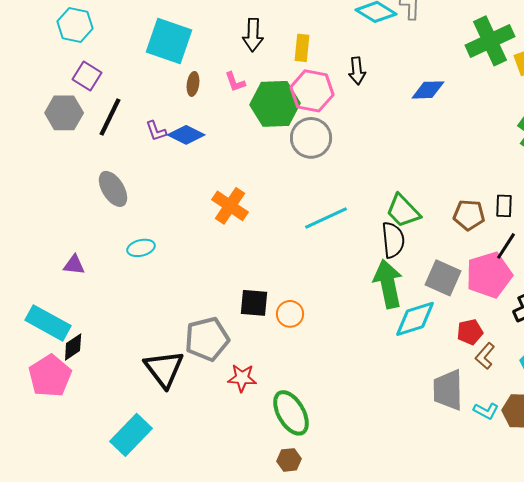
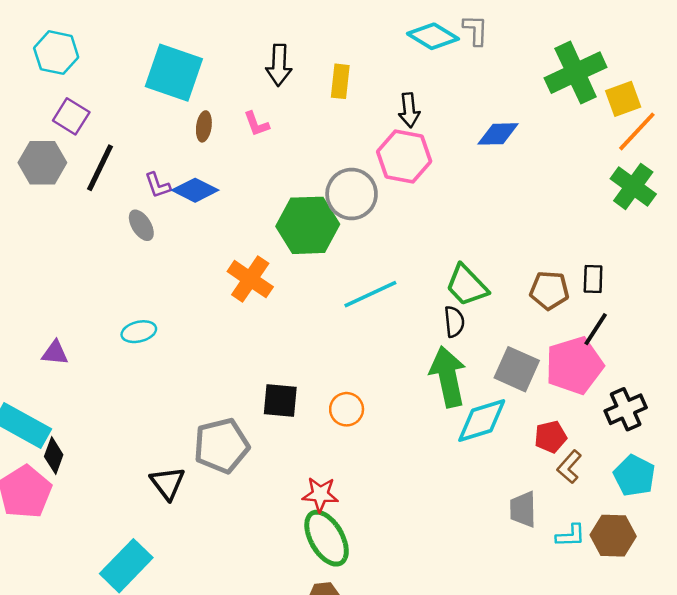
pink hexagon: (312, 91) -> (404, 156), moved
green hexagon: (275, 104) -> (308, 225), moved
gray ellipse: (113, 189) -> (141, 225), moved, size x0.7
black semicircle: (393, 240) -> (454, 322), size x0.7
orange circle: (290, 314) -> (347, 409), moved
black diamond: (73, 347) -> (54, 456), turned -36
black triangle: (164, 369) -> (168, 483), size x0.7
red star: (242, 378) -> (320, 494), moved
gray trapezoid: (448, 390) -> (523, 509), size x0.7
cyan L-shape: (486, 411) -> (571, 536), turned -30

